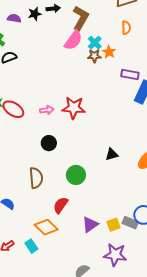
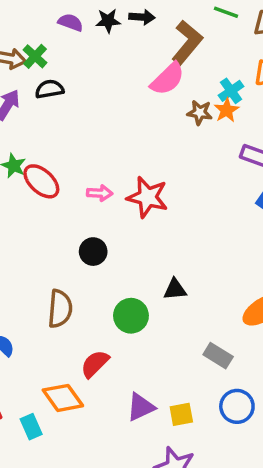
cyan cross: (95, 43) -> (231, 91), moved
black triangle: (112, 154) -> (175, 289), moved
gray rectangle: (130, 223) -> (218, 356), moved

